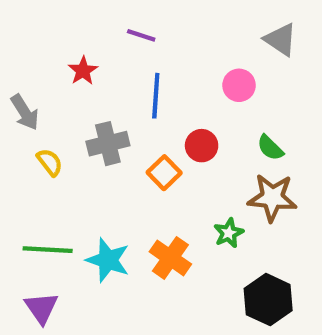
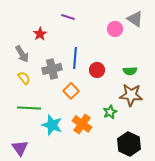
pink circle: (239, 85) -> (115, 29), moved
blue line: (156, 96) -> (75, 58), moved
gray arrow: (25, 112) -> (22, 54), moved
green semicircle: (270, 148) -> (130, 71), turned -48
orange square: (164, 173) -> (71, 91), moved
green line: (48, 250) -> (29, 108), moved

